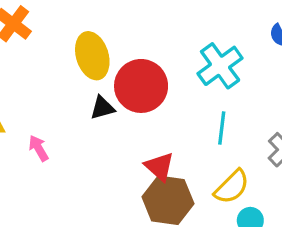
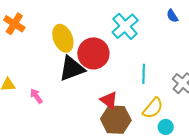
cyan cross: (220, 66) -> (125, 26), moved
black triangle: (102, 108) -> (72, 69), size x1.8

